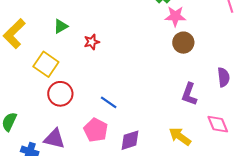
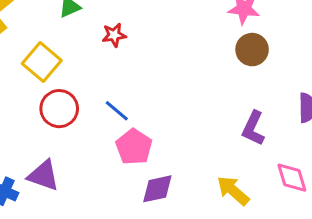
blue line: (109, 102) -> (117, 111), moved
pink pentagon: (96, 130) -> (134, 147), moved

